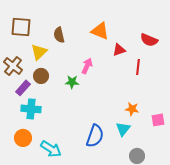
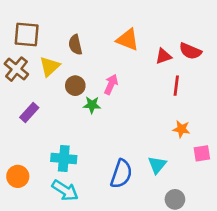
red triangle: (119, 50) -> (163, 56), moved
brown cross: (13, 66) -> (16, 69), moved
brown circle: (41, 76) -> (75, 86), moved
cyan cross: (31, 109) -> (64, 158), moved
orange star: (132, 109) -> (181, 129), moved
orange circle: (23, 138) -> (18, 176), moved

